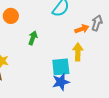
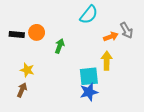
orange circle: (11, 16) -> (37, 32), moved
gray arrow: (97, 23) -> (126, 30), turned 133

